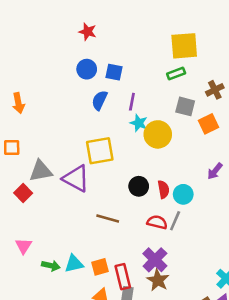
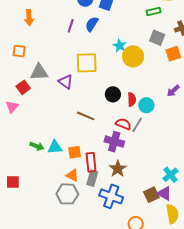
purple line: (132, 102) -> (71, 26), moved
purple triangle: (76, 178) -> (66, 82), size x0.7
pink triangle: (23, 246) -> (12, 107), moved
purple cross: (155, 260) -> (114, 142), moved, turned -36

